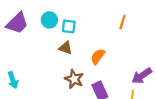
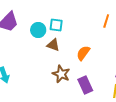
cyan circle: (49, 20) -> (38, 30), moved

